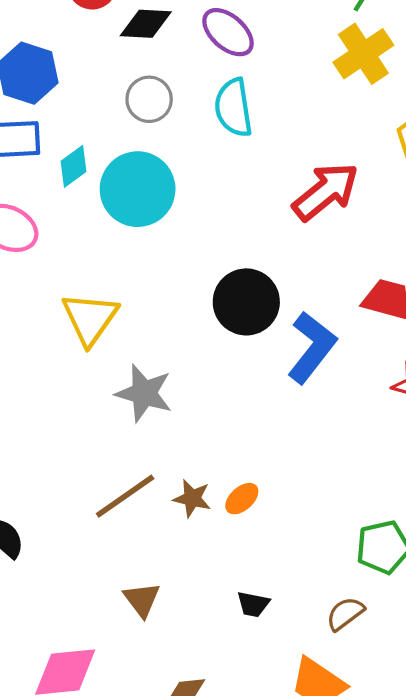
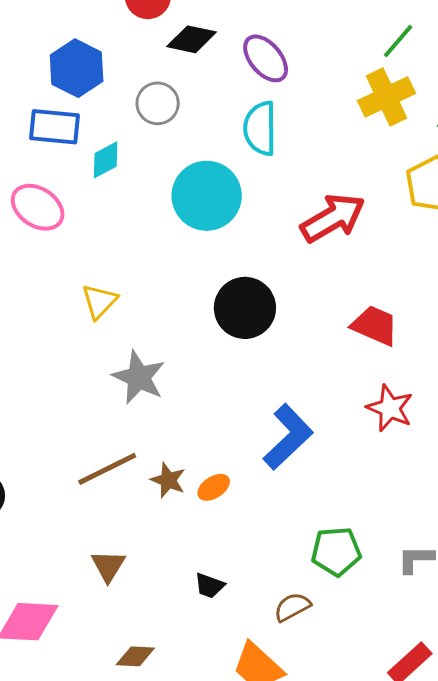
gray circle: (149, 99) -> (158, 103), moved
cyan circle: (138, 189) -> (207, 196), moved
yellow triangle: (90, 318) -> (100, 301), size x0.7
blue L-shape: (312, 347) -> (288, 437), moved

